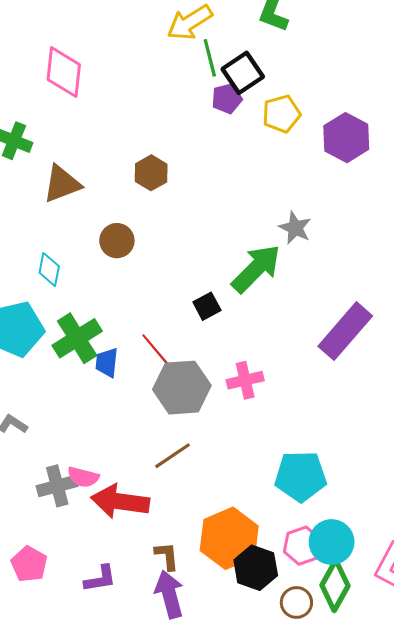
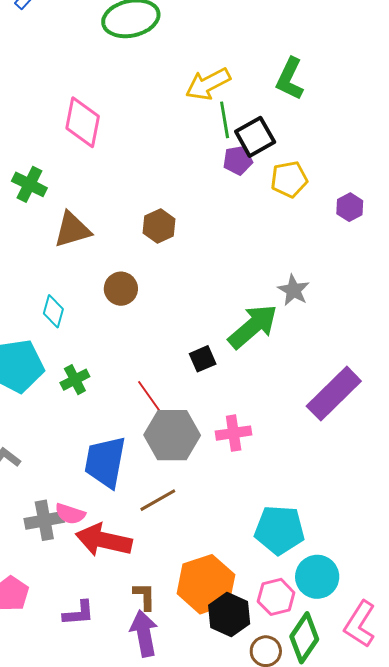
purple hexagon: (346, 138) -> (350, 207), size x0.6
green cross: (77, 338) -> (75, 380), size x0.6
blue trapezoid: (107, 363) -> (105, 462), moved, size x1.8
cyan circle: (332, 542) -> (317, 577), moved

